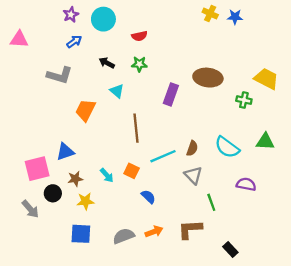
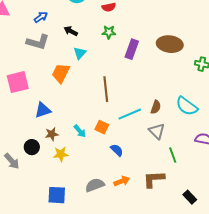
blue arrow: (74, 42) -> (41, 17), moved
black arrow: (107, 63) -> (71, 31), moved
cyan triangle: (117, 91) -> (80, 53), moved, turned 32
purple rectangle: (171, 94) -> (132, 49), moved
pink square: (37, 169) -> (18, 82), moved
blue square: (81, 234) -> (57, 195), moved

